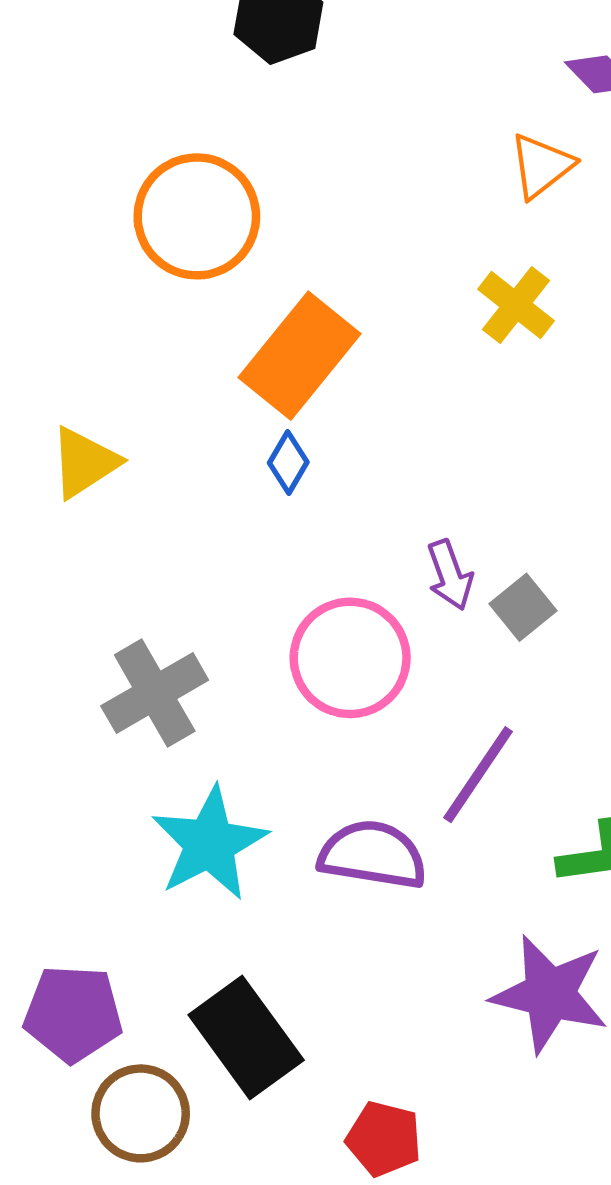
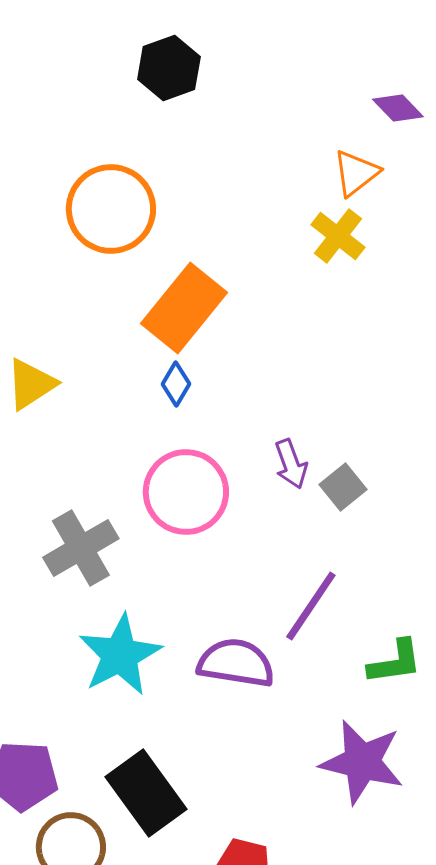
yellow cross: (516, 305) -> (338, 236), moved
pink circle: (350, 658) -> (186, 492), moved

